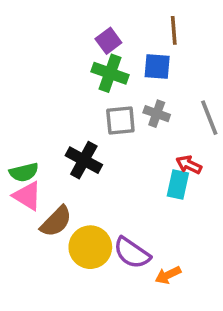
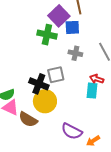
purple square: (108, 41) -> (59, 16), moved, size x1.5
gray square: (120, 121) -> (56, 75), moved
brown semicircle: (56, 221) -> (28, 119), turned 84
yellow circle: (90, 247) -> (45, 101), moved

